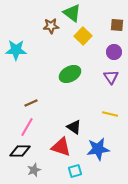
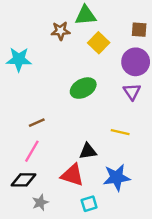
green triangle: (72, 13) -> (86, 15), turned -42
purple circle: (114, 52) -> (136, 62), size x1.5
yellow line: (110, 114) -> (120, 132), moved
black triangle: (74, 127) -> (88, 151), turned -42

